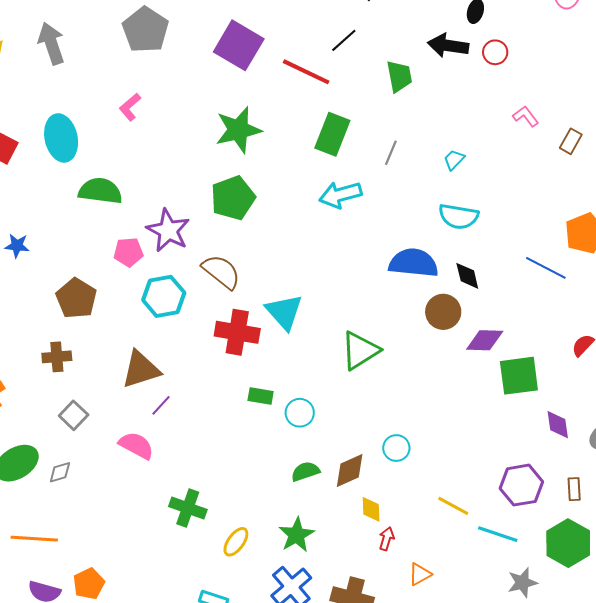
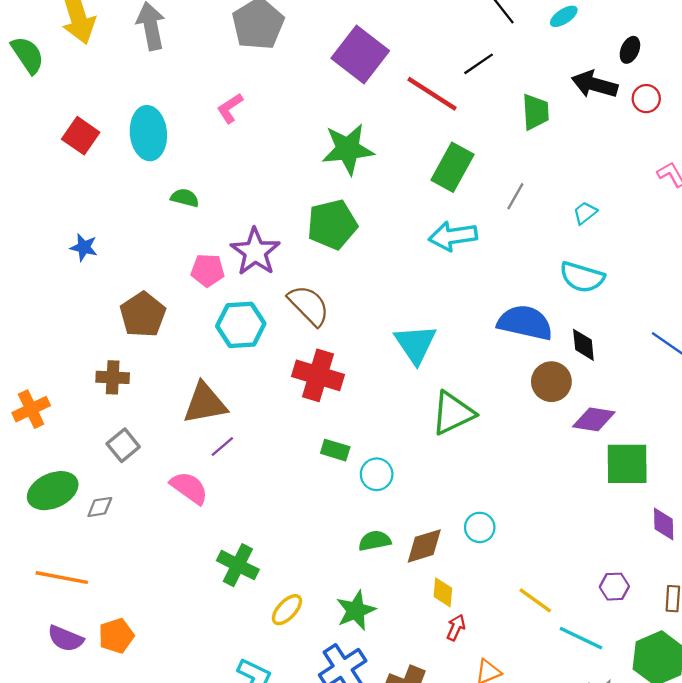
green semicircle: (100, 191) -> (185, 198), size x0.6
cyan triangle: (284, 312) -> (415, 344), moved
purple hexagon: (521, 485) -> (614, 587), size x0.6

